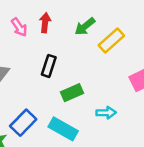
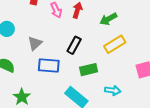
yellow rectangle: (111, 41) -> (115, 44), moved
blue rectangle: (23, 123) -> (49, 66), moved, turned 40

